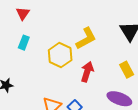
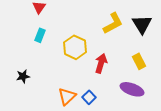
yellow L-shape: (86, 38) -> (113, 23), moved

